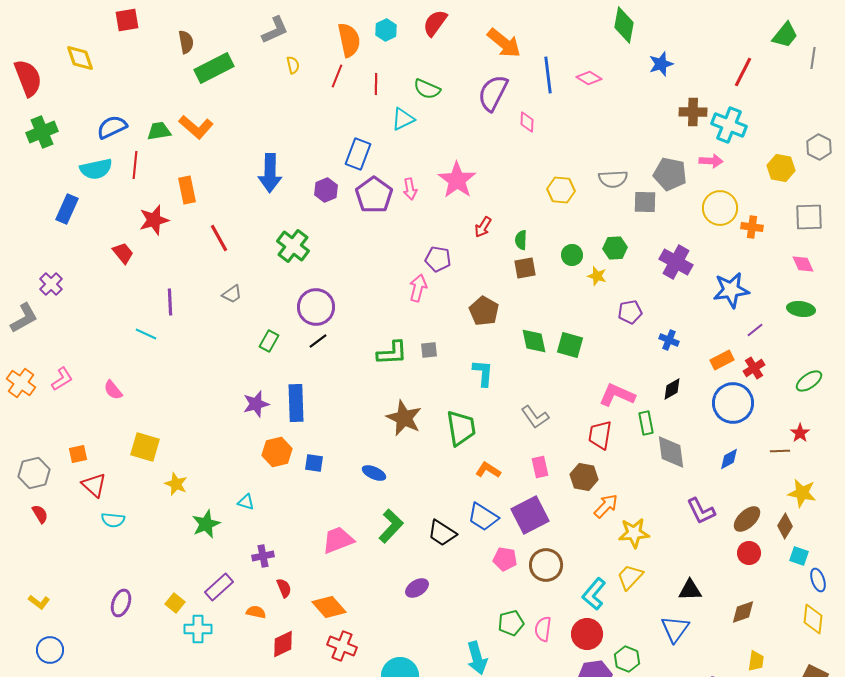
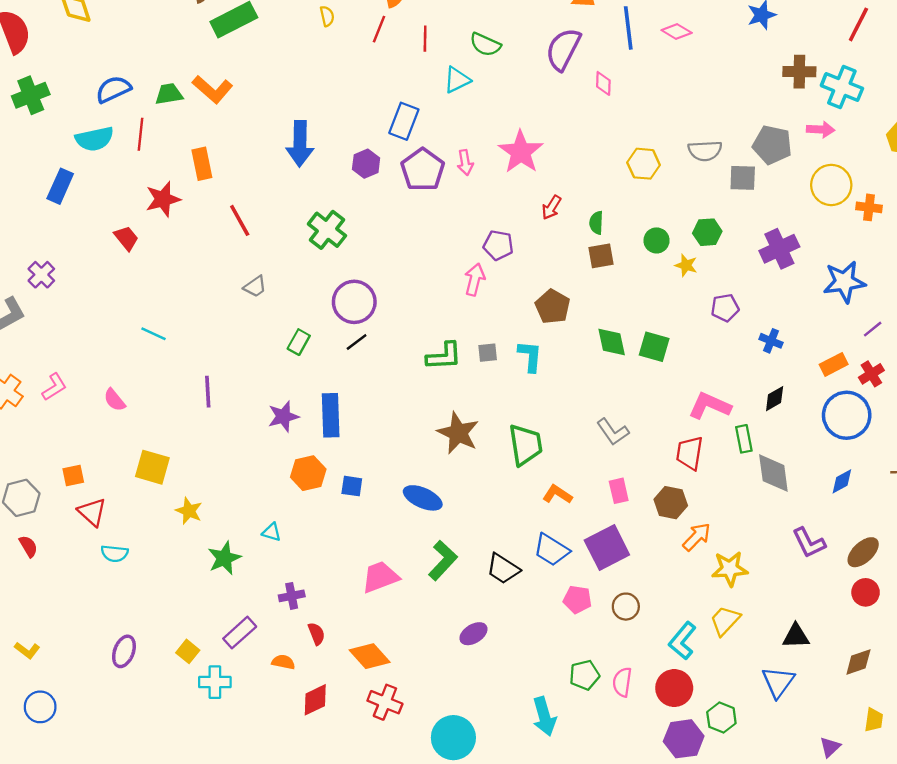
purple cross: (676, 262) -> (779, 249), turned 36
purple line: (170, 302) -> (208, 392), moved
cyan L-shape: (483, 373) -> (530, 356), moved
blue ellipse: (374, 473) -> (423, 498), size x1.4
brown circle: (546, 565) -> (626, 607), size x0.7

